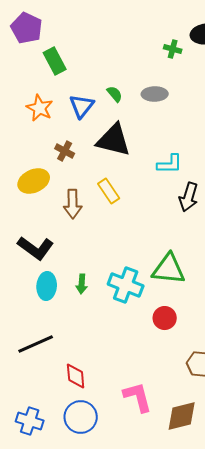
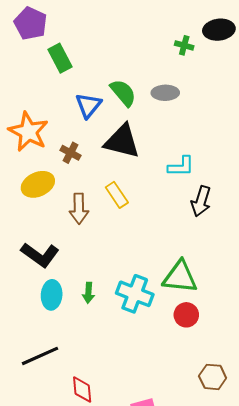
green semicircle: (115, 94) -> (123, 93), size x1.6
orange star: (40, 108) -> (28, 132), moved, size x1.4
red circle: (165, 318) -> (186, 315), moved

